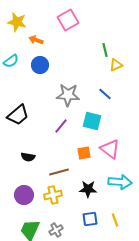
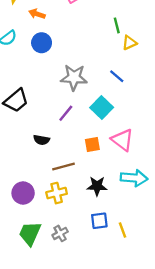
cyan square: (92, 121) -> (102, 107), turned 30
black semicircle: (28, 157) -> (42, 140), moved
yellow line: (115, 220) -> (122, 230), moved

